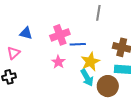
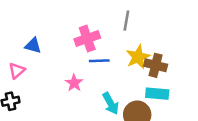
pink cross: (60, 35) -> (87, 38), moved
yellow star: (90, 62) -> (138, 57), moved

